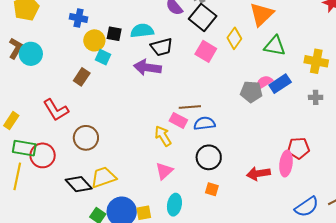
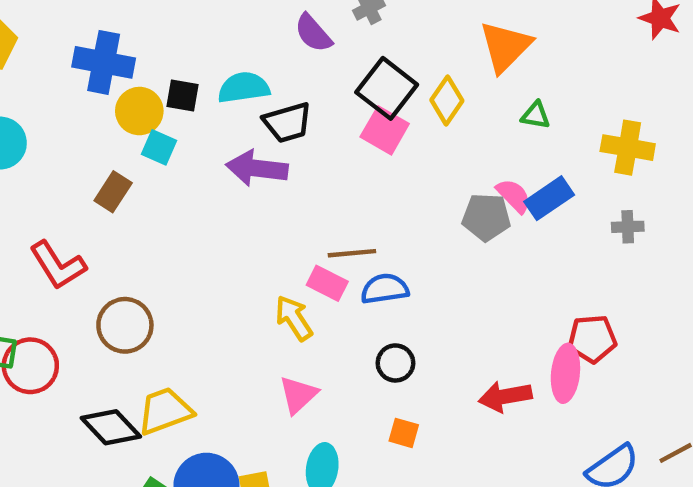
black square: (203, 17) -> (387, 88), moved
blue cross: (79, 18) -> (104, 62), size x1.5
green triangle: (275, 46) -> (536, 115), size x0.6
pink semicircle: (264, 82) -> (514, 196), turned 78
black circle: (209, 157) -> (395, 363), size x0.7

